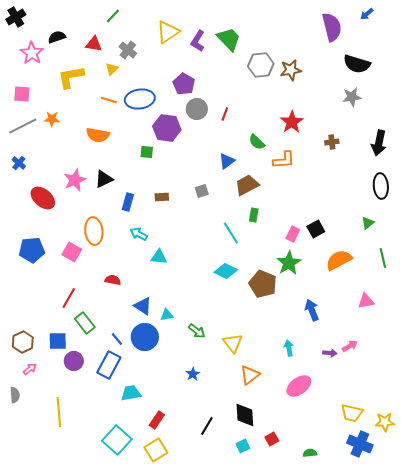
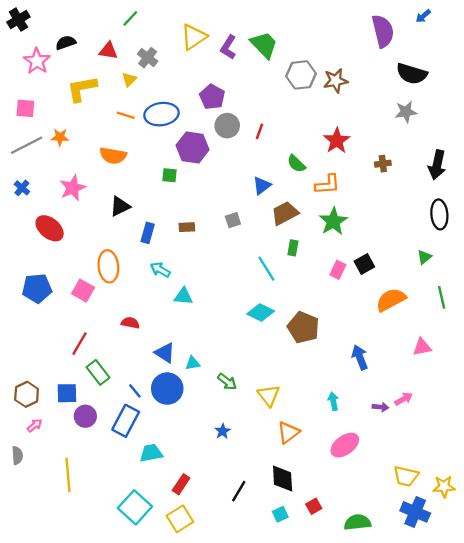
pink star: (75, 180) -> (73, 188), moved
green star: (289, 263) -> (333, 221), moved
green semicircle: (310, 453) -> (357, 522), size x1.6

